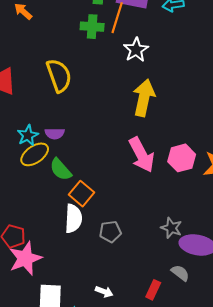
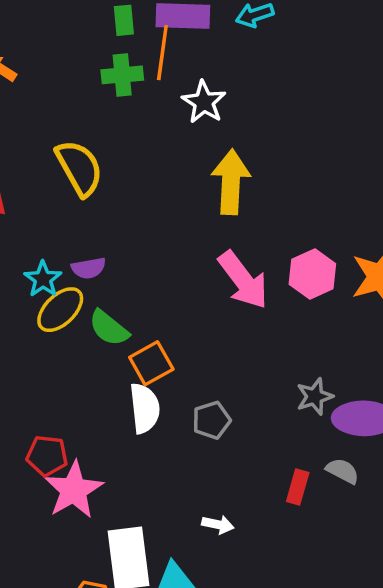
orange square: (81, 194) -> (151, 363), turned 30
gray star: (171, 228) -> (315, 396), turned -30
red rectangle: (153, 290) -> (298, 487), moved

